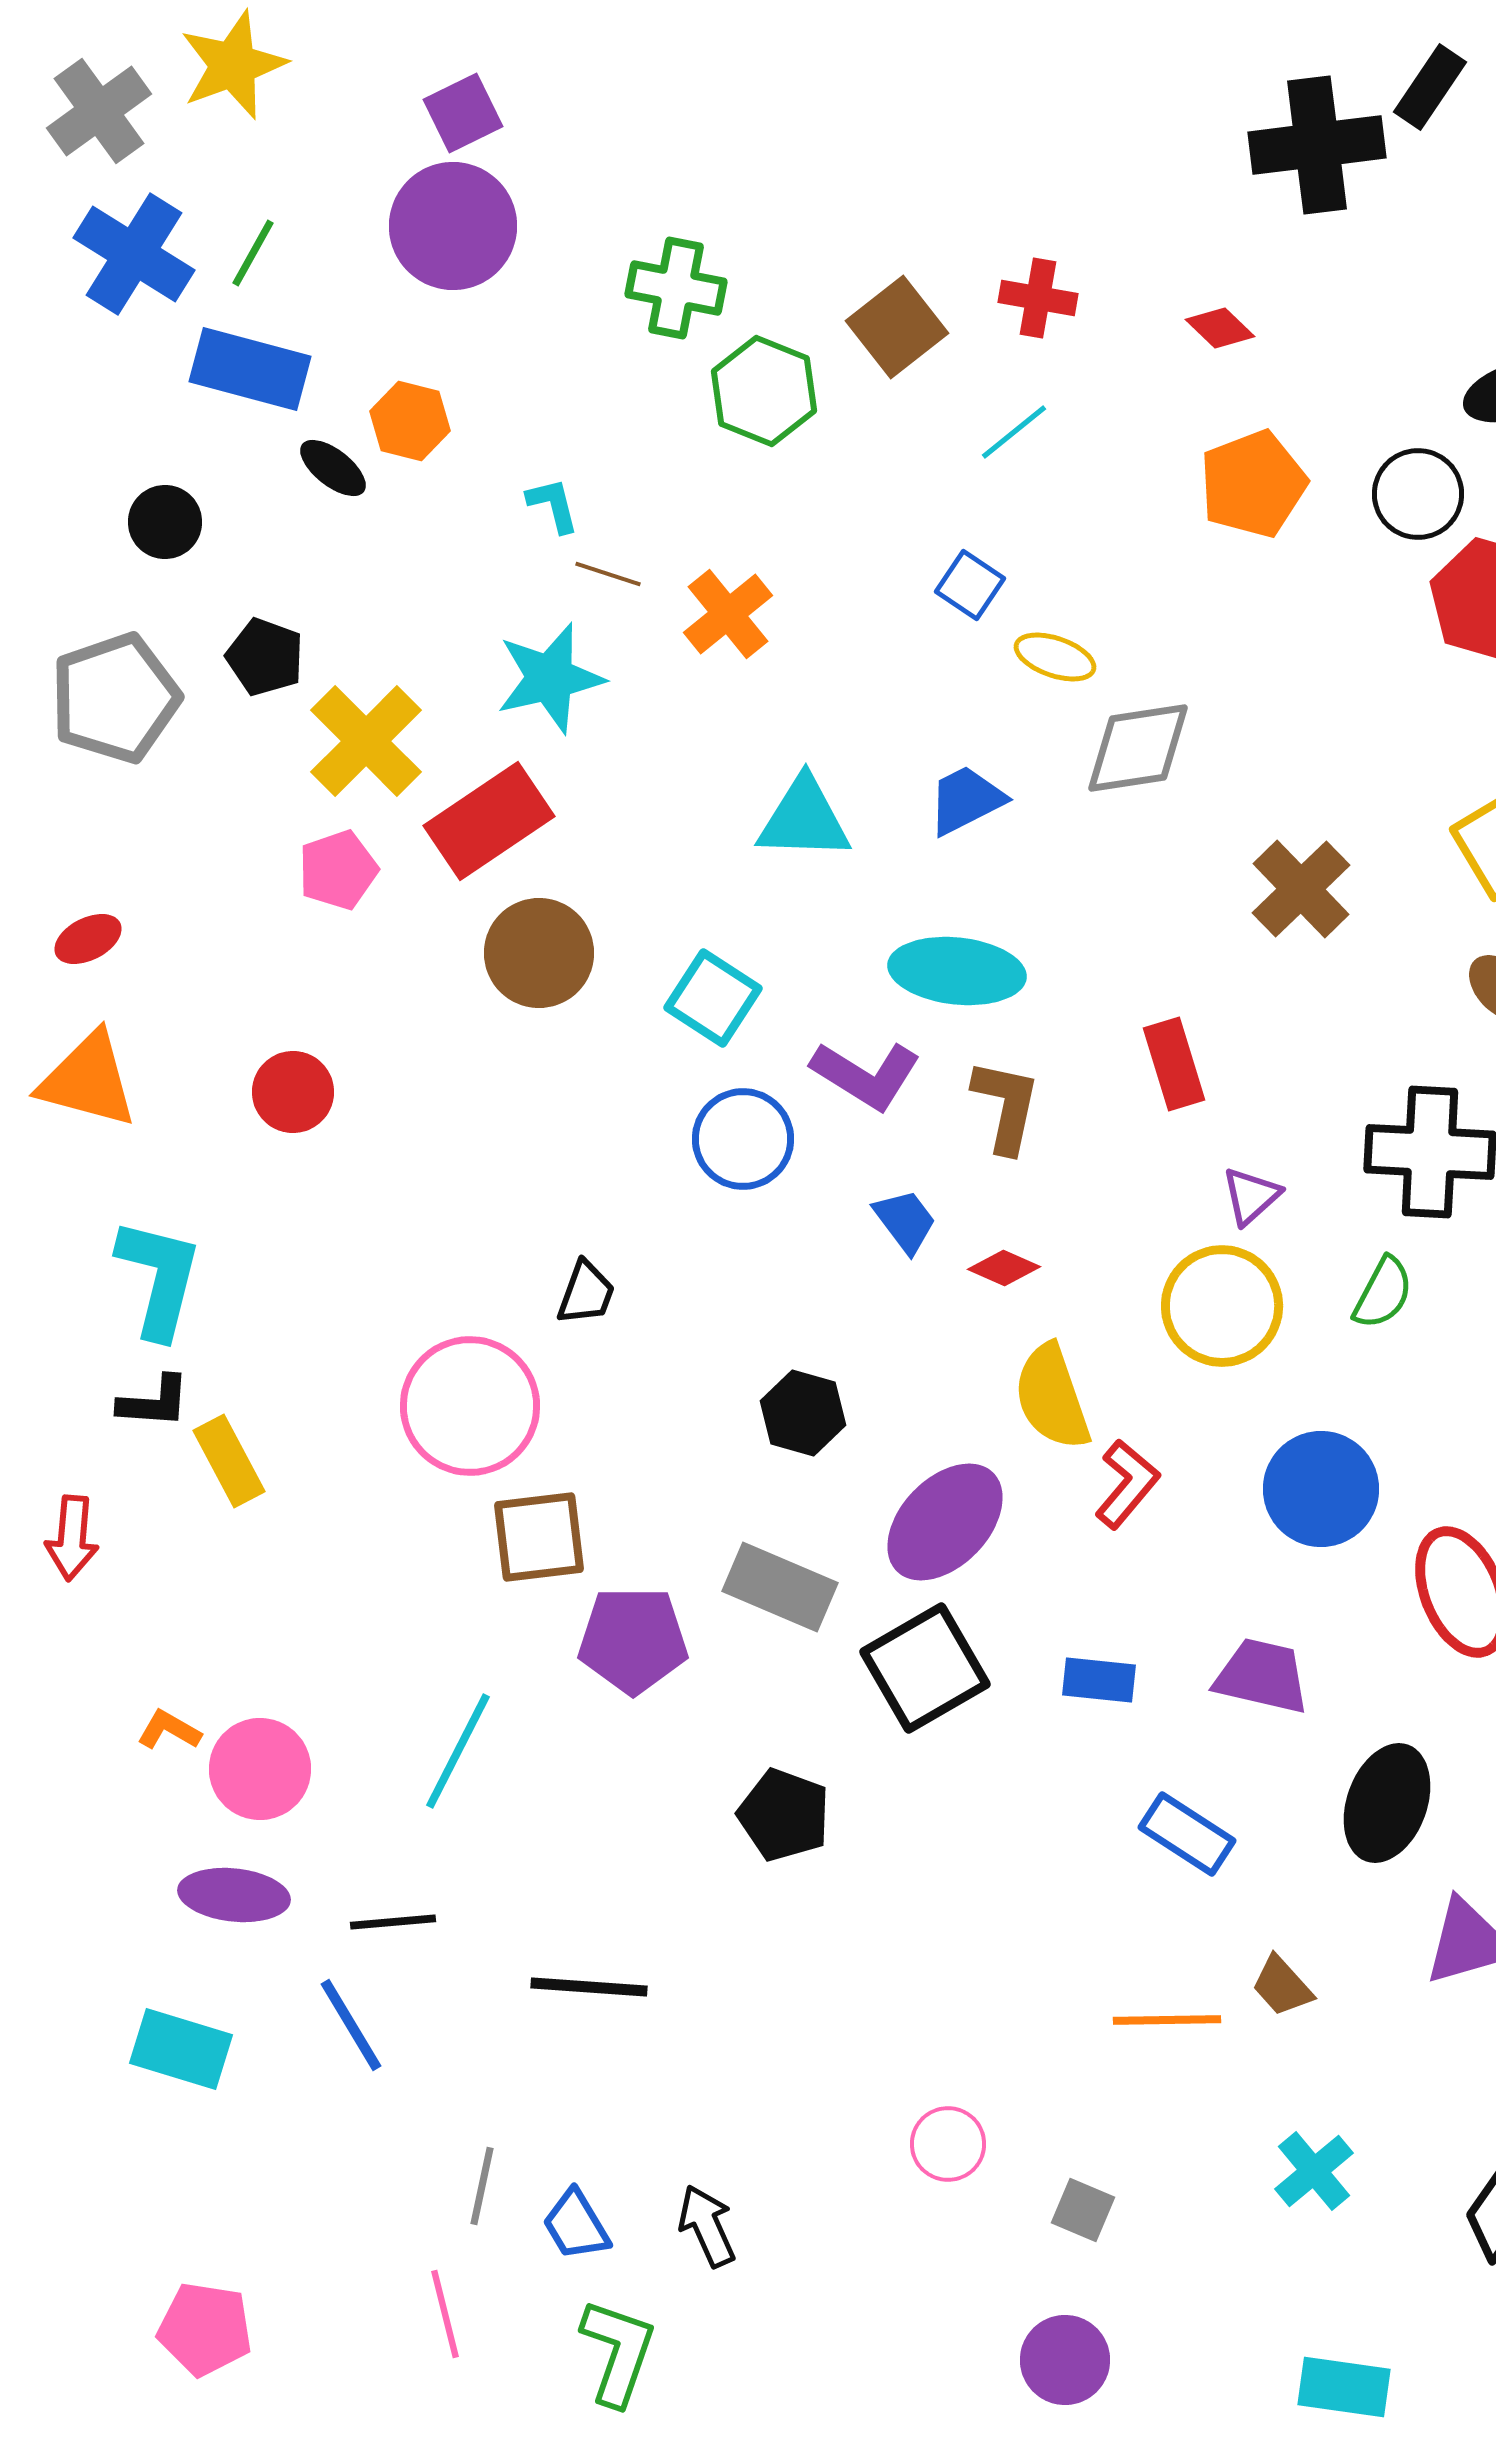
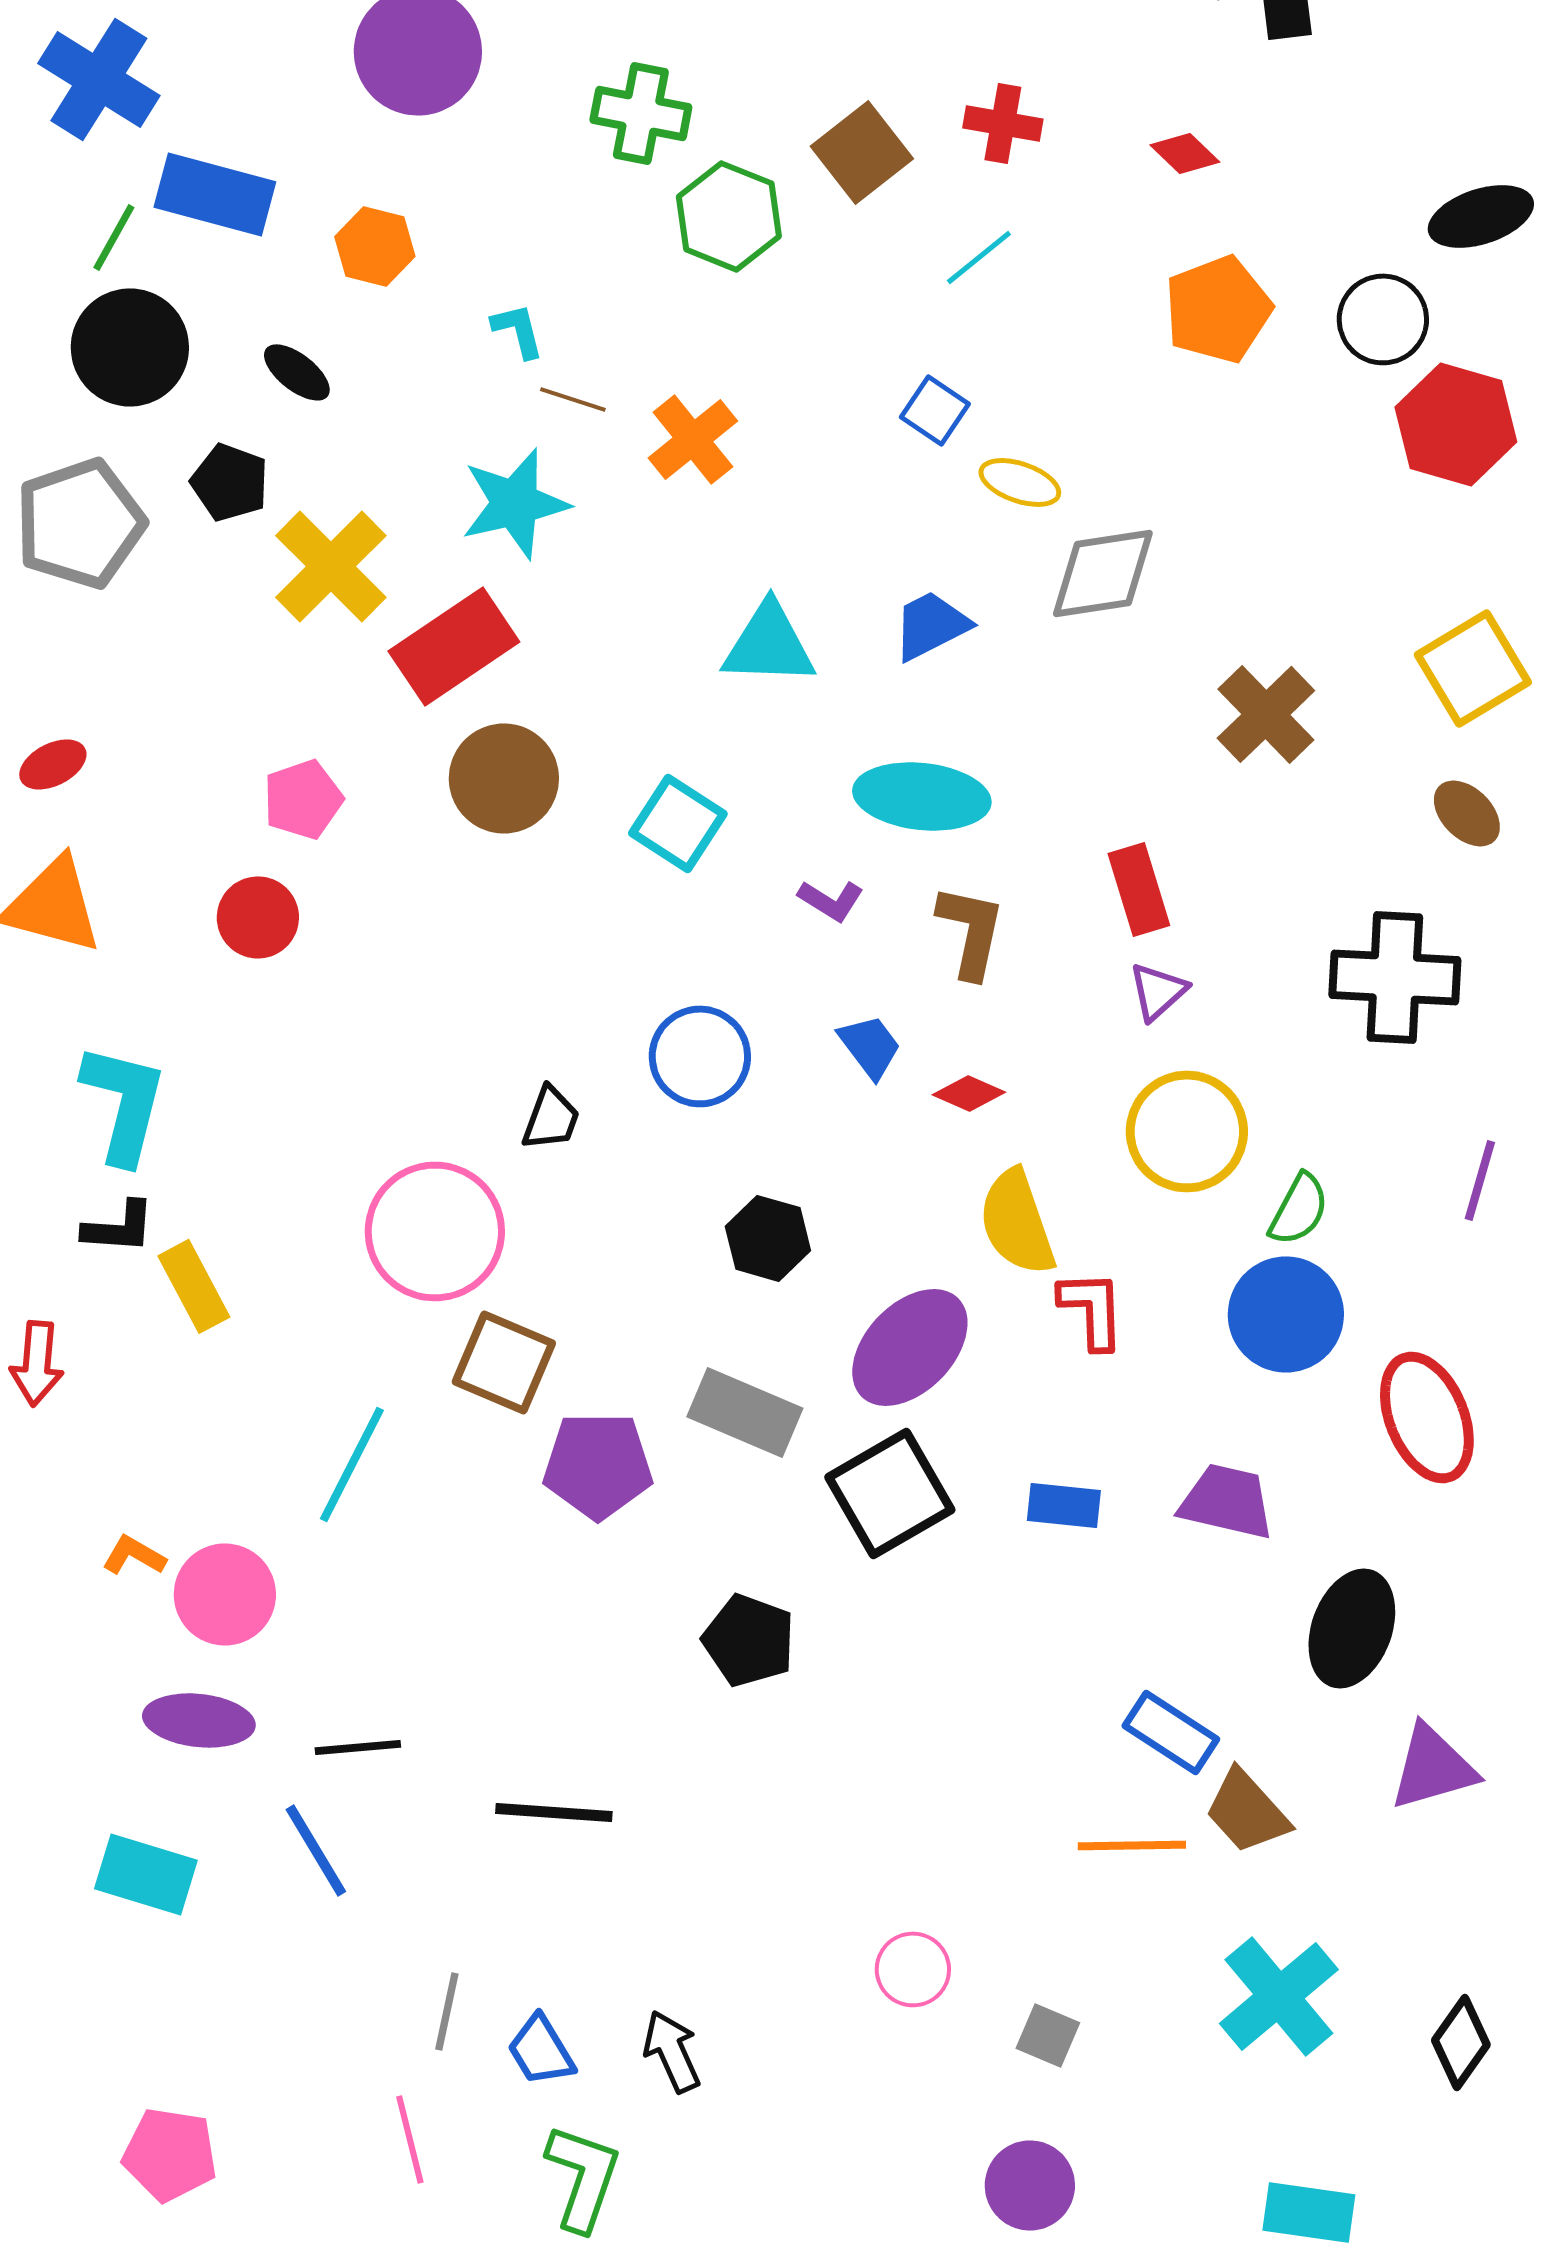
green line: (253, 253) -> (114, 237), moved
black ellipse: (333, 468) -> (297, 372), moved
black circle: (165, 522) -> (130, 347), size x1.6
pink pentagon: (338, 870) -> (303, 799), moved
purple L-shape: (866, 1075) -> (831, 900), size x0.6
blue circle: (743, 1139) -> (700, 1056), moved
purple triangle: (1251, 1196) -> (1158, 991), moved
green semicircle: (1383, 1293) -> (1299, 1209), moved
red L-shape: (1127, 1484) -> (1092, 1309), turned -42
brown square: (539, 1537) -> (504, 1362), turned 30
cyan line: (458, 1751) -> (352, 1464), moved
blue rectangle: (1187, 1834) -> (1171, 1732), moved
brown trapezoid: (1282, 1986) -> (1247, 1811), size x1.4
cyan cross: (1314, 2171) -> (1279, 1996), size x1.5

